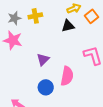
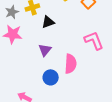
black triangle: (68, 26) -> (48, 22), moved

